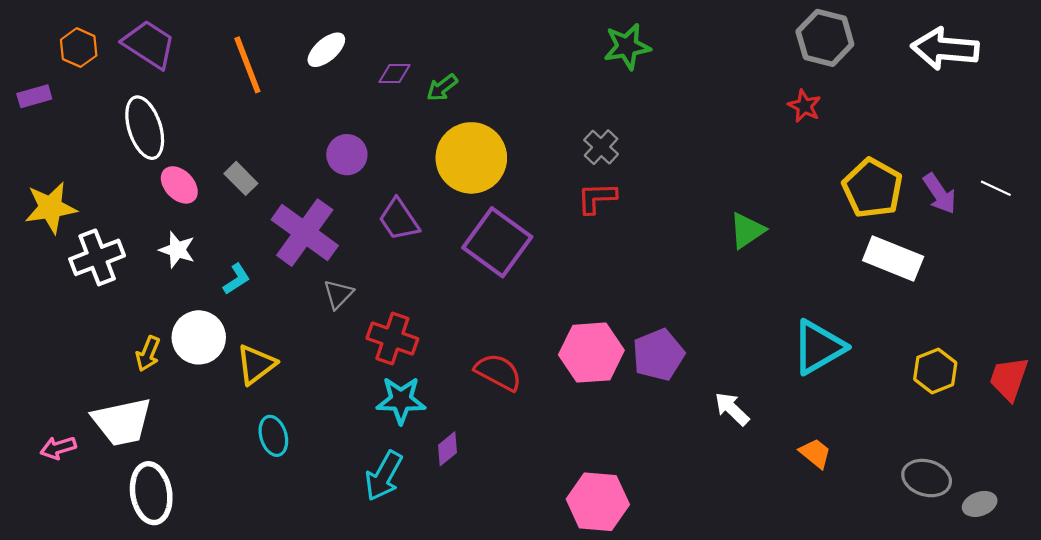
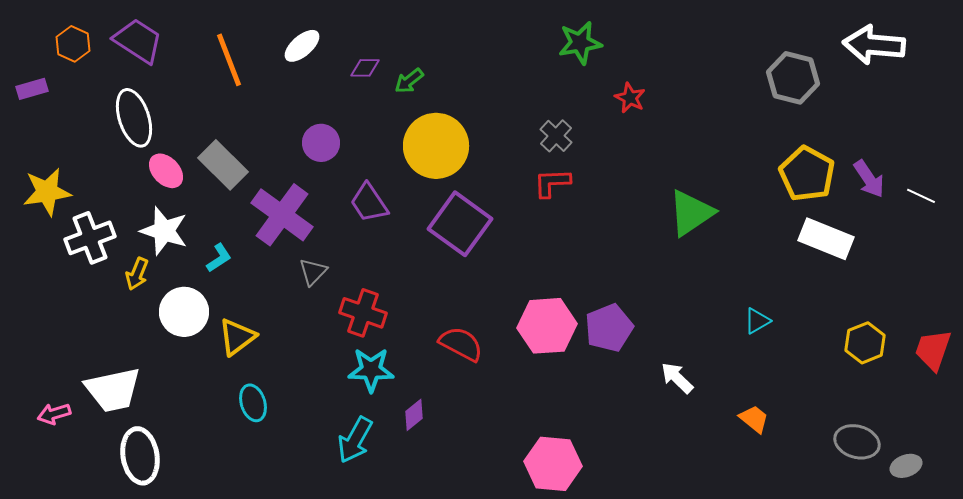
gray hexagon: (825, 38) -> (793, 78), moved
red star: (804, 106) -> (630, 98), moved
gray rectangle: (241, 178) -> (223, 165), size x1.6
white line: (996, 188) -> (921, 196), moved
green triangle: (747, 230) -> (691, 213), size x1.4
white star: (177, 250) -> (164, 231), size x1.4
cyan triangle: (818, 347) -> (757, 321), size x0.5
yellow arrow: (148, 354) -> (137, 274), moved

